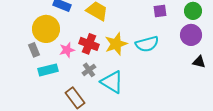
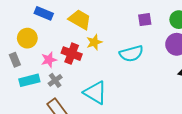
yellow circle: (46, 29) -> (27, 38), size x0.7
yellow star: (116, 44) -> (94, 42), moved, size x0.7
gray cross: (89, 70) -> (55, 80), moved

